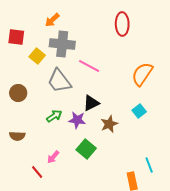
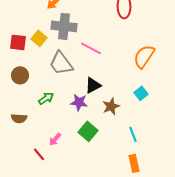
red square: (16, 37) -> (18, 42), moved
green arrow: (54, 116) -> (46, 98), moved
cyan line: (149, 165) -> (133, 134), moved

